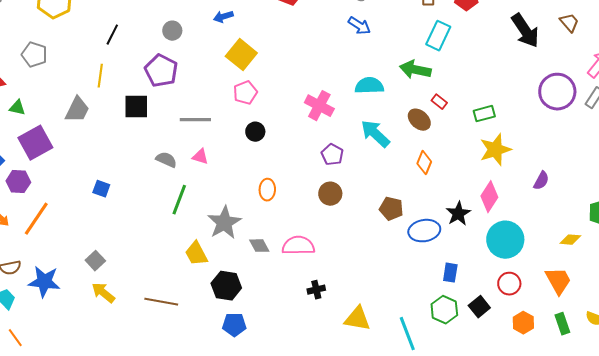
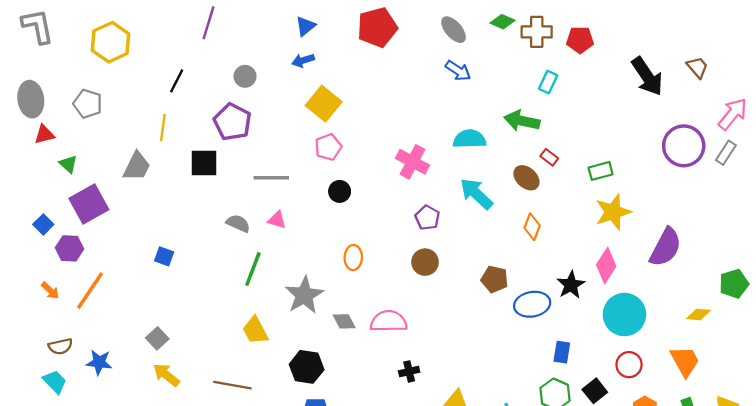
cyan rectangle: (438, 36) -> (548, 82), size x0.7
green triangle: (17, 108) -> (68, 164), turned 30
purple semicircle: (541, 181) -> (665, 247), size x1.8
yellow trapezoid: (196, 254) -> (255, 330), moved
blue star: (44, 282) -> (99, 362), size x0.7

